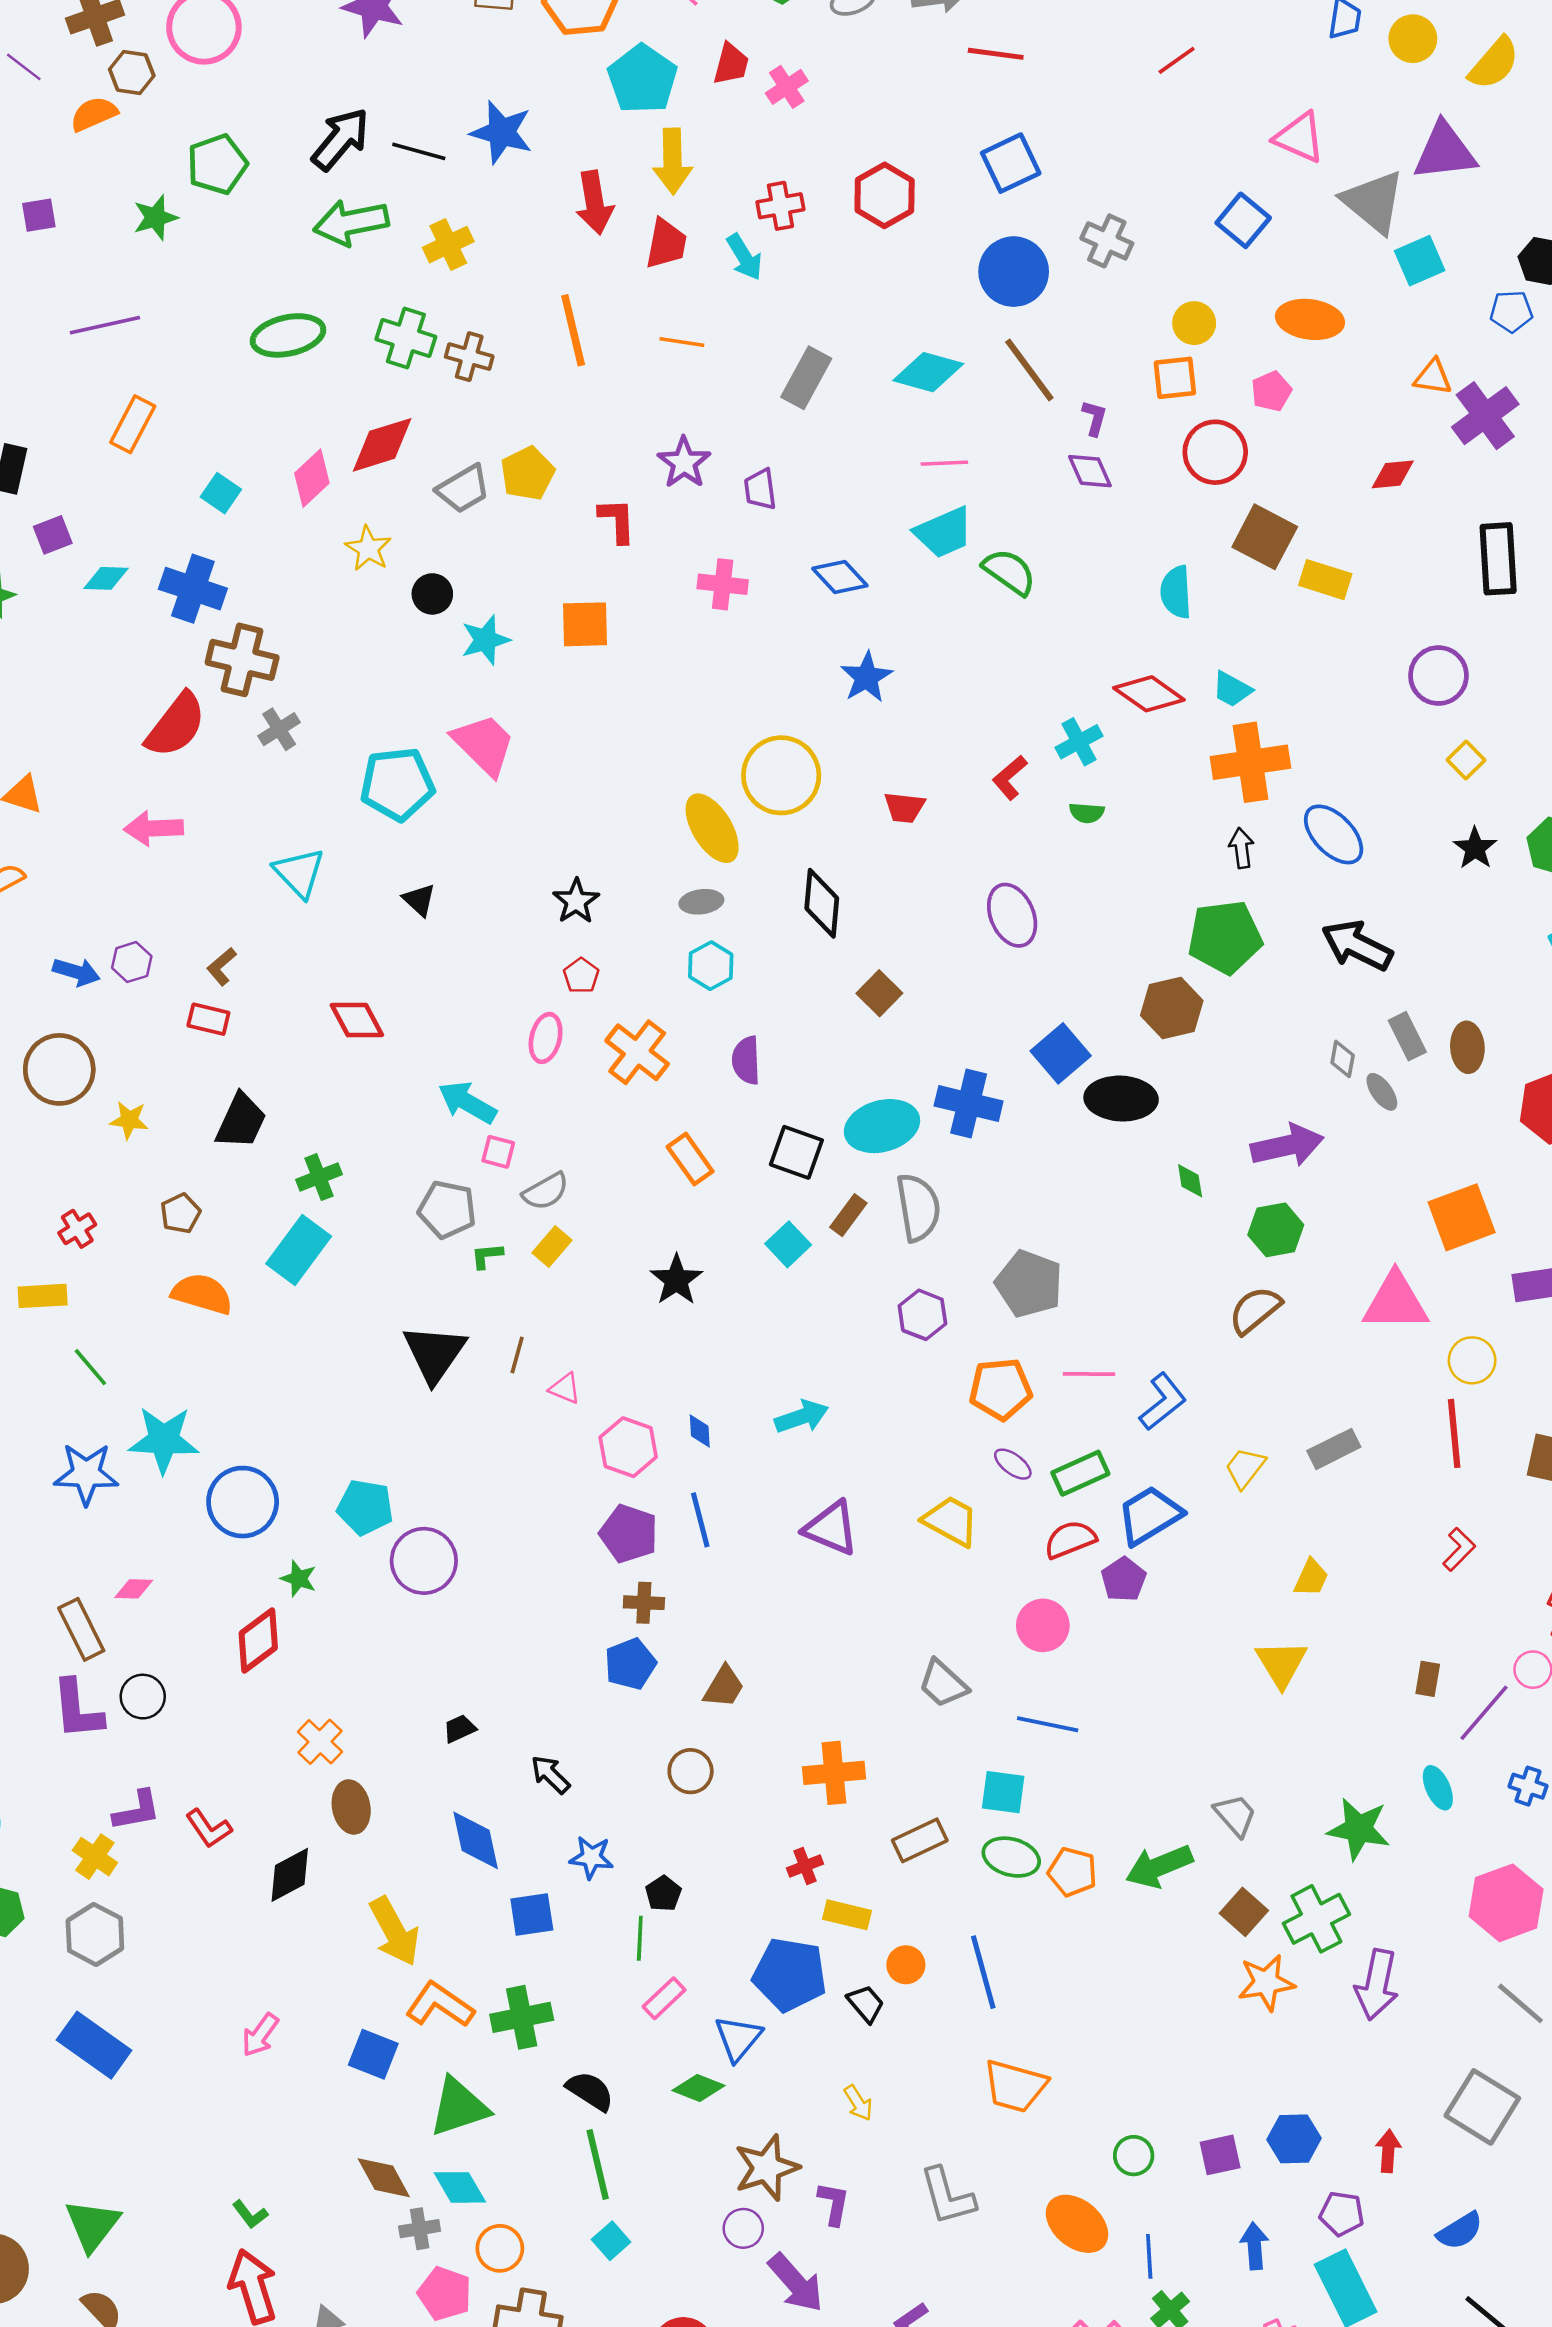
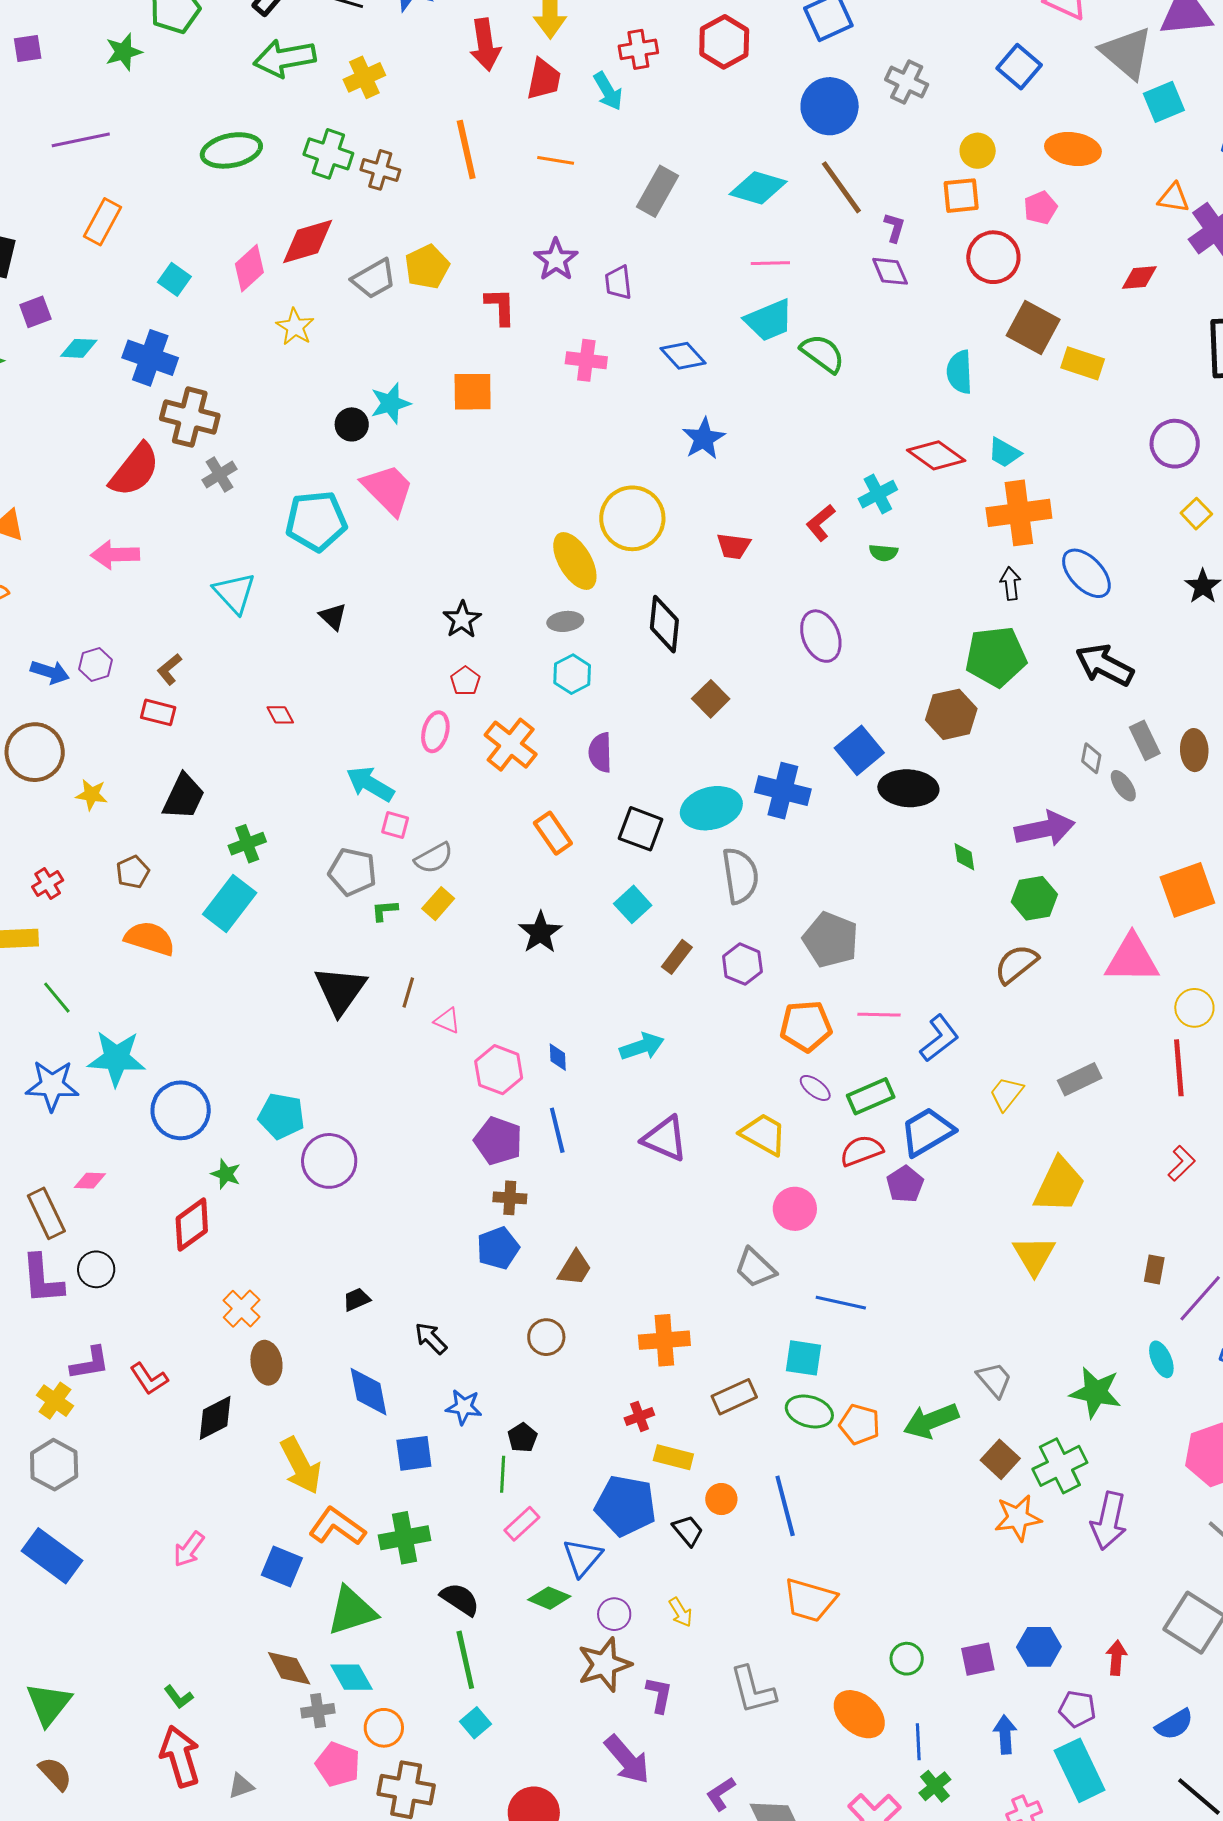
black circle: (432, 594) -> (352, 424), moved
red diamond: (357, 1020) -> (280, 715), size x0.6
brown rectangle: (848, 1215) -> (677, 957), moved
yellow trapezoid: (1311, 1578) -> (1059, 1185), size x1.8
pink circle: (1043, 1625) -> (795, 1209), moved
purple circle: (743, 2228) -> (614, 1614), moved

